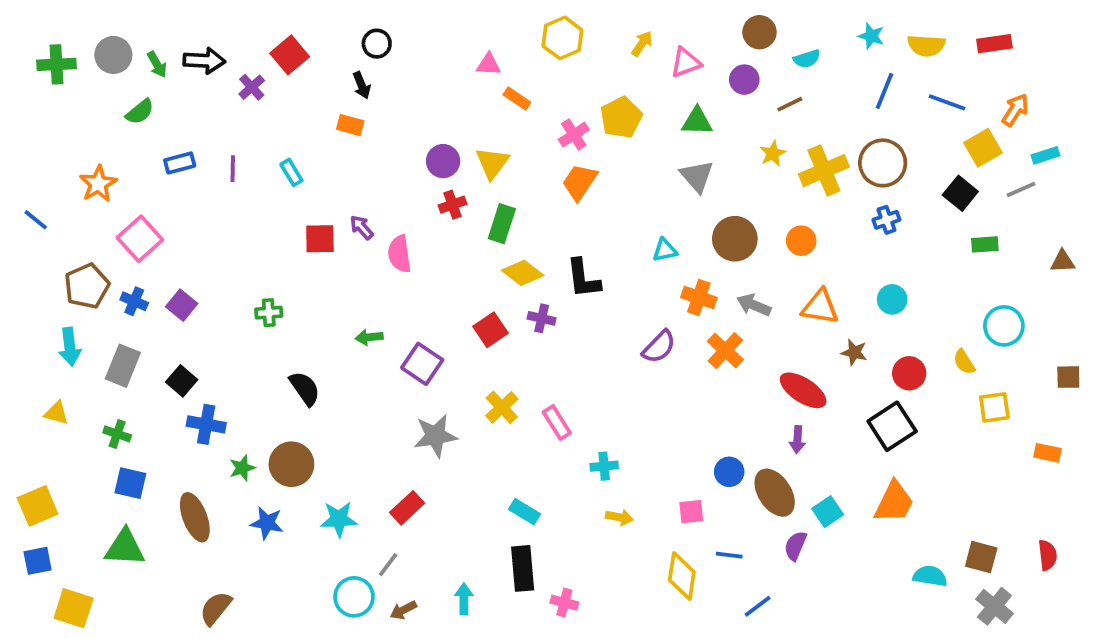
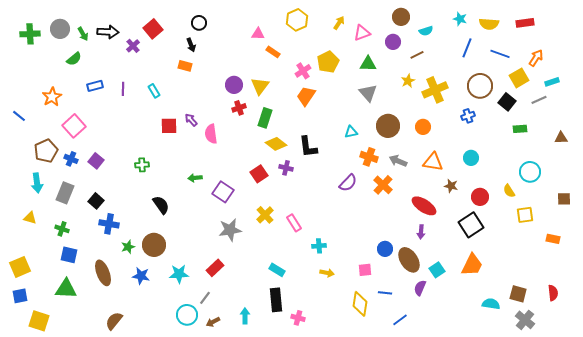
brown circle: (883, 163) -> (480, 86), moved

